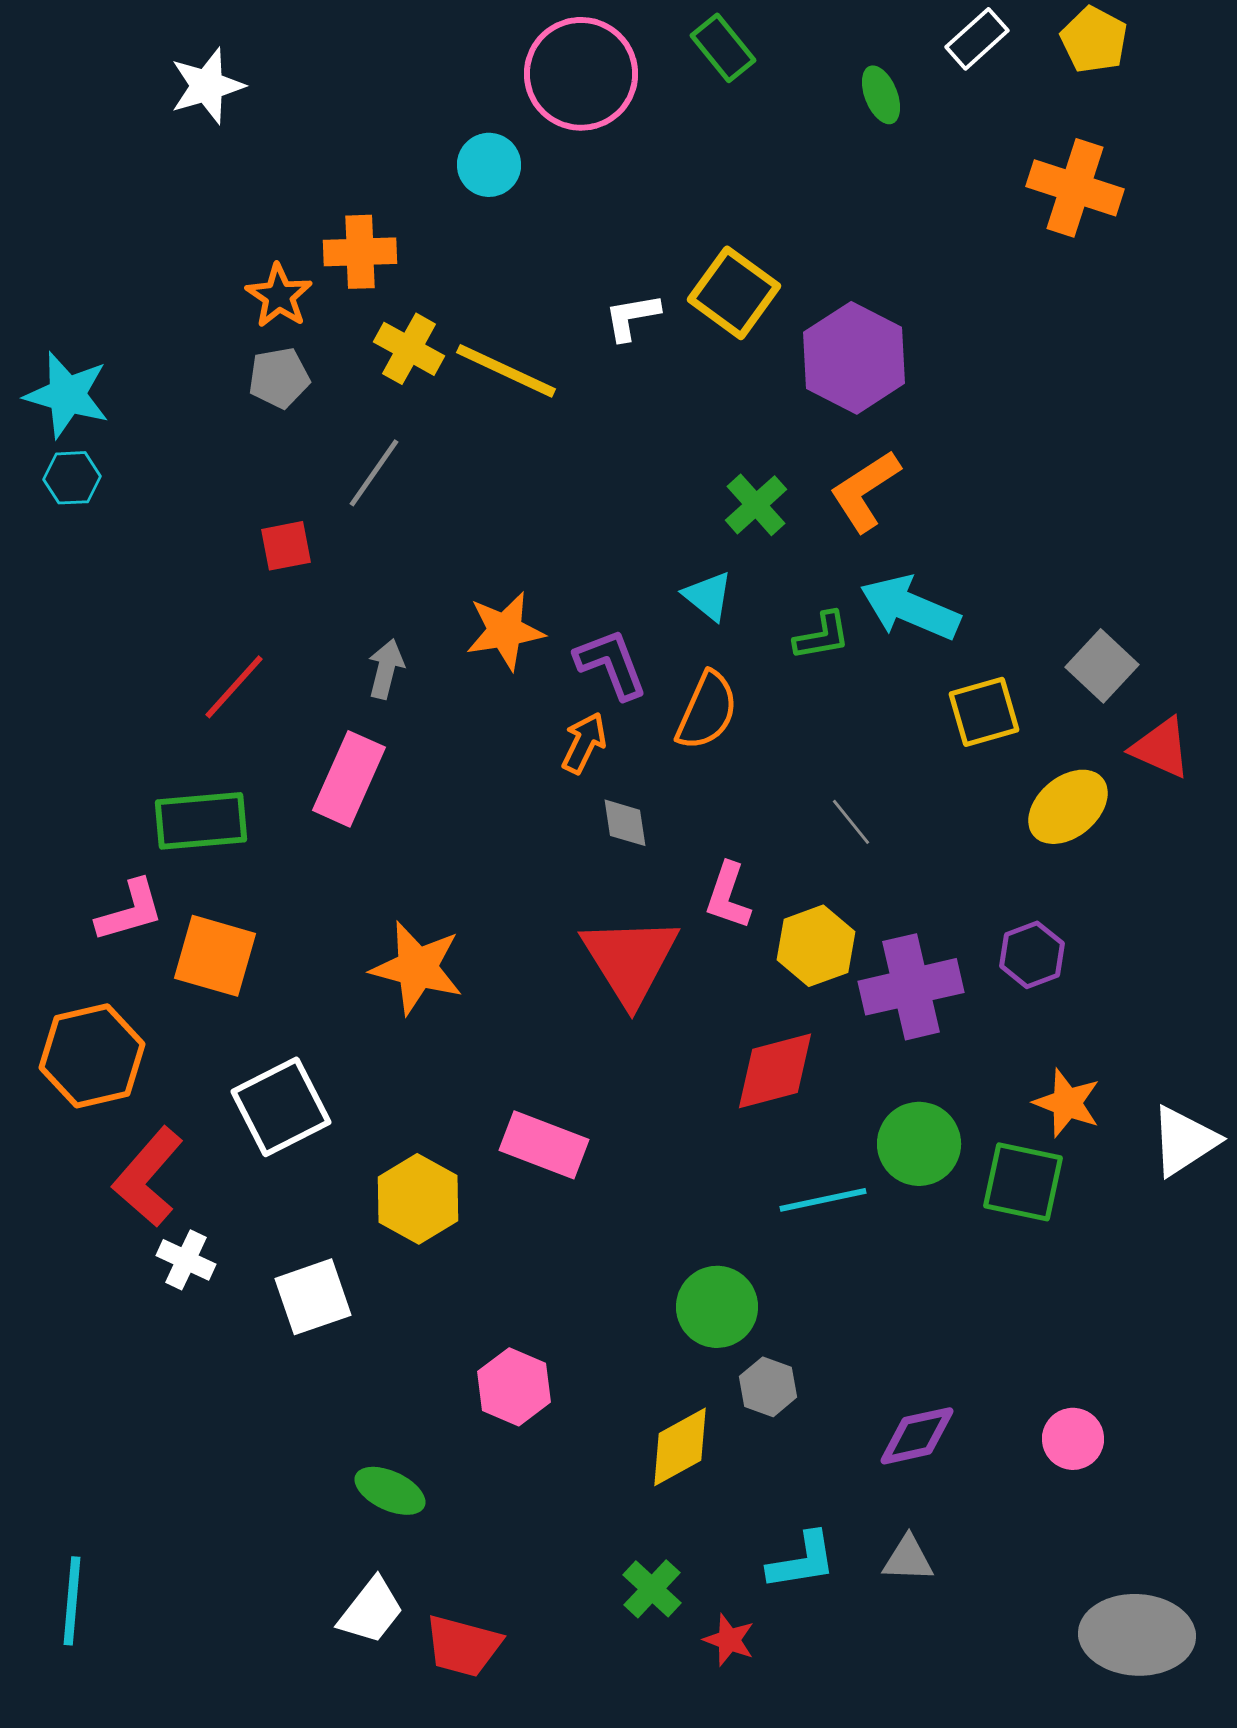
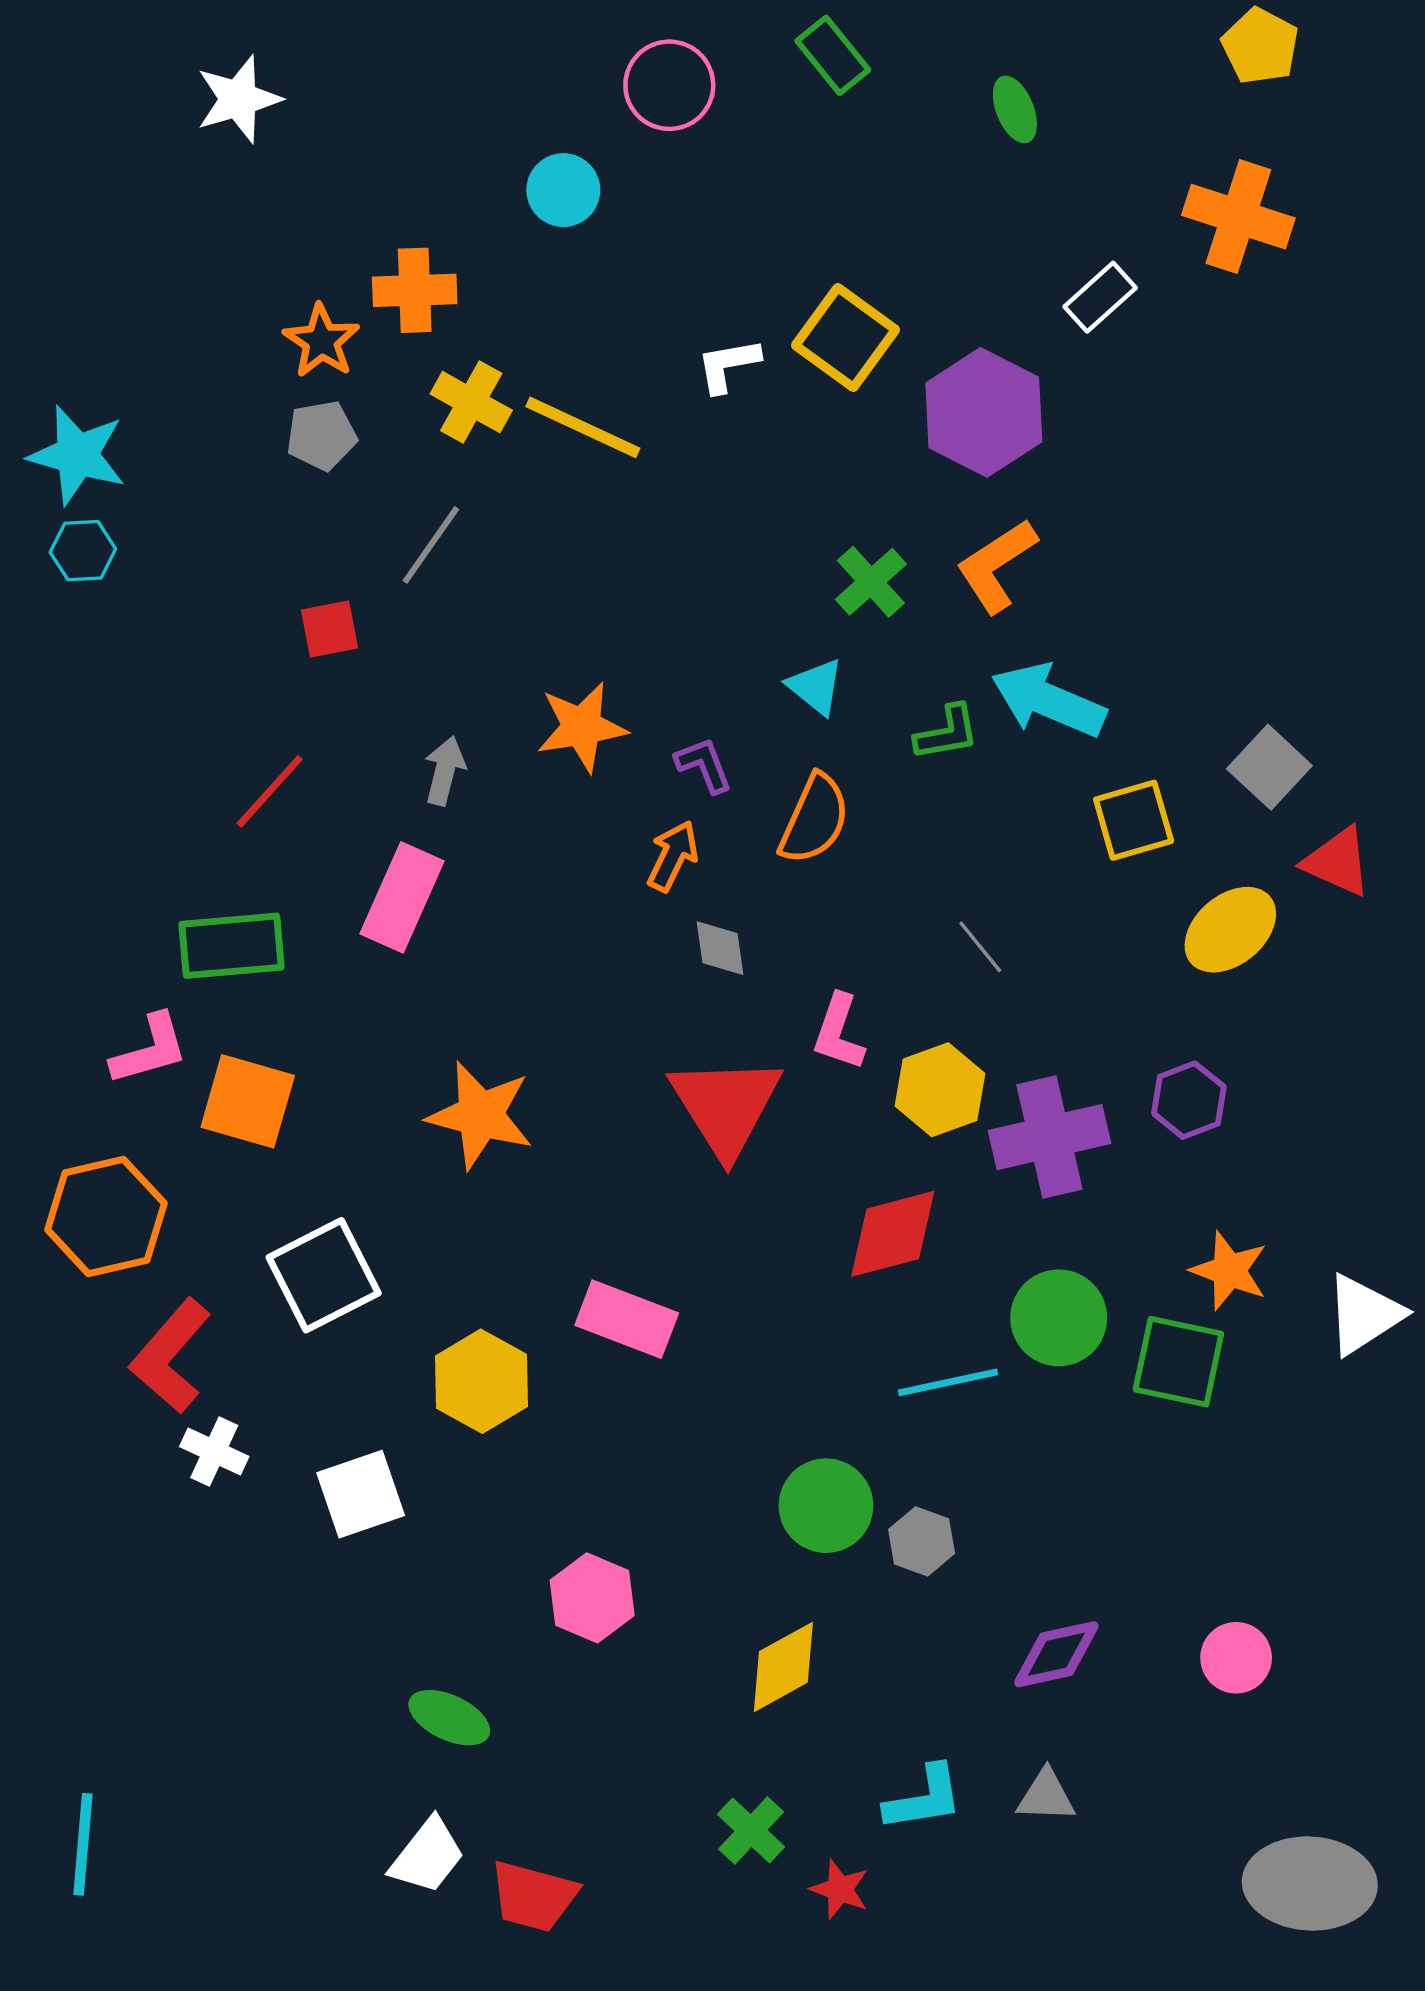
white rectangle: (977, 39) -> (1100, 297), moved
pink circle: (581, 74) -> (669, 85), size x0.7
purple L-shape: (611, 664) -> (704, 765), size x0.7
gray hexagon: (768, 1387) -> (922, 1541), moved

